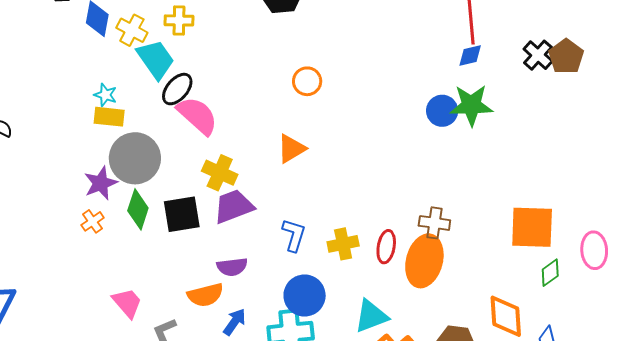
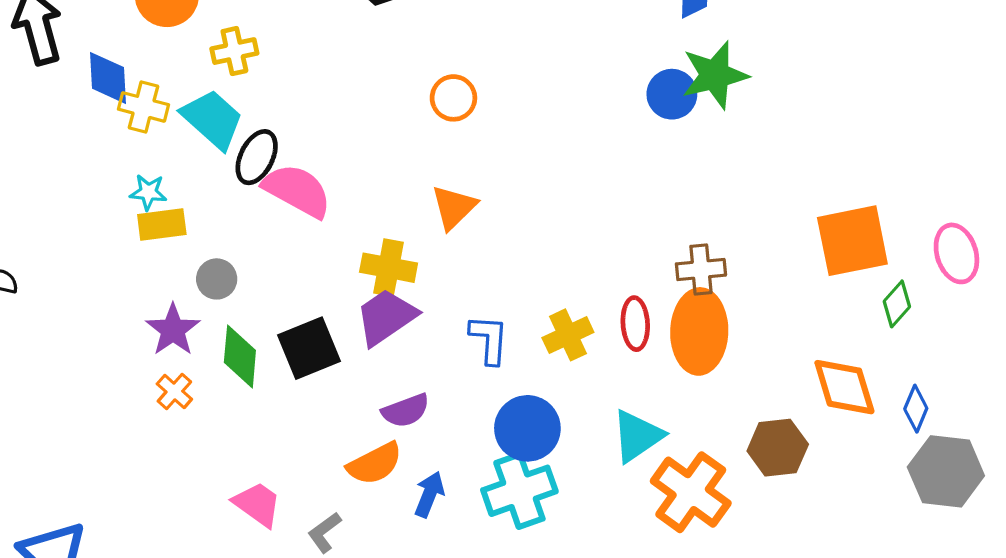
yellow cross: (132, 30) -> (144, 107), moved
gray circle: (135, 158) -> (217, 279), size x0.5
yellow cross: (220, 173) -> (389, 268), moved

